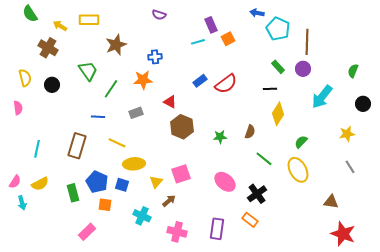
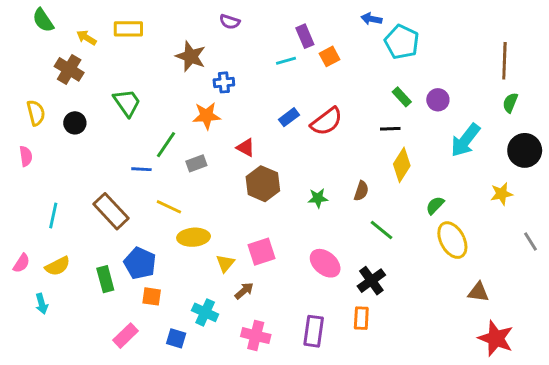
brown line: (307, 42) -> (504, 61), moved
brown star: (116, 45) -> (191, 56), moved, turned -30
green line: (111, 89) -> (166, 145), moved
black circle: (363, 104) -> (525, 150), size x1.5
brown rectangle: (77, 146) -> (111, 211), turned -60
gray line: (350, 167) -> (530, 242), moved
yellow ellipse: (298, 170) -> (452, 240), moved
blue square: (122, 185) -> (176, 338), moved
cyan arrow: (22, 203) -> (42, 304), moved
orange rectangle: (250, 220) -> (361, 318), turned 56

